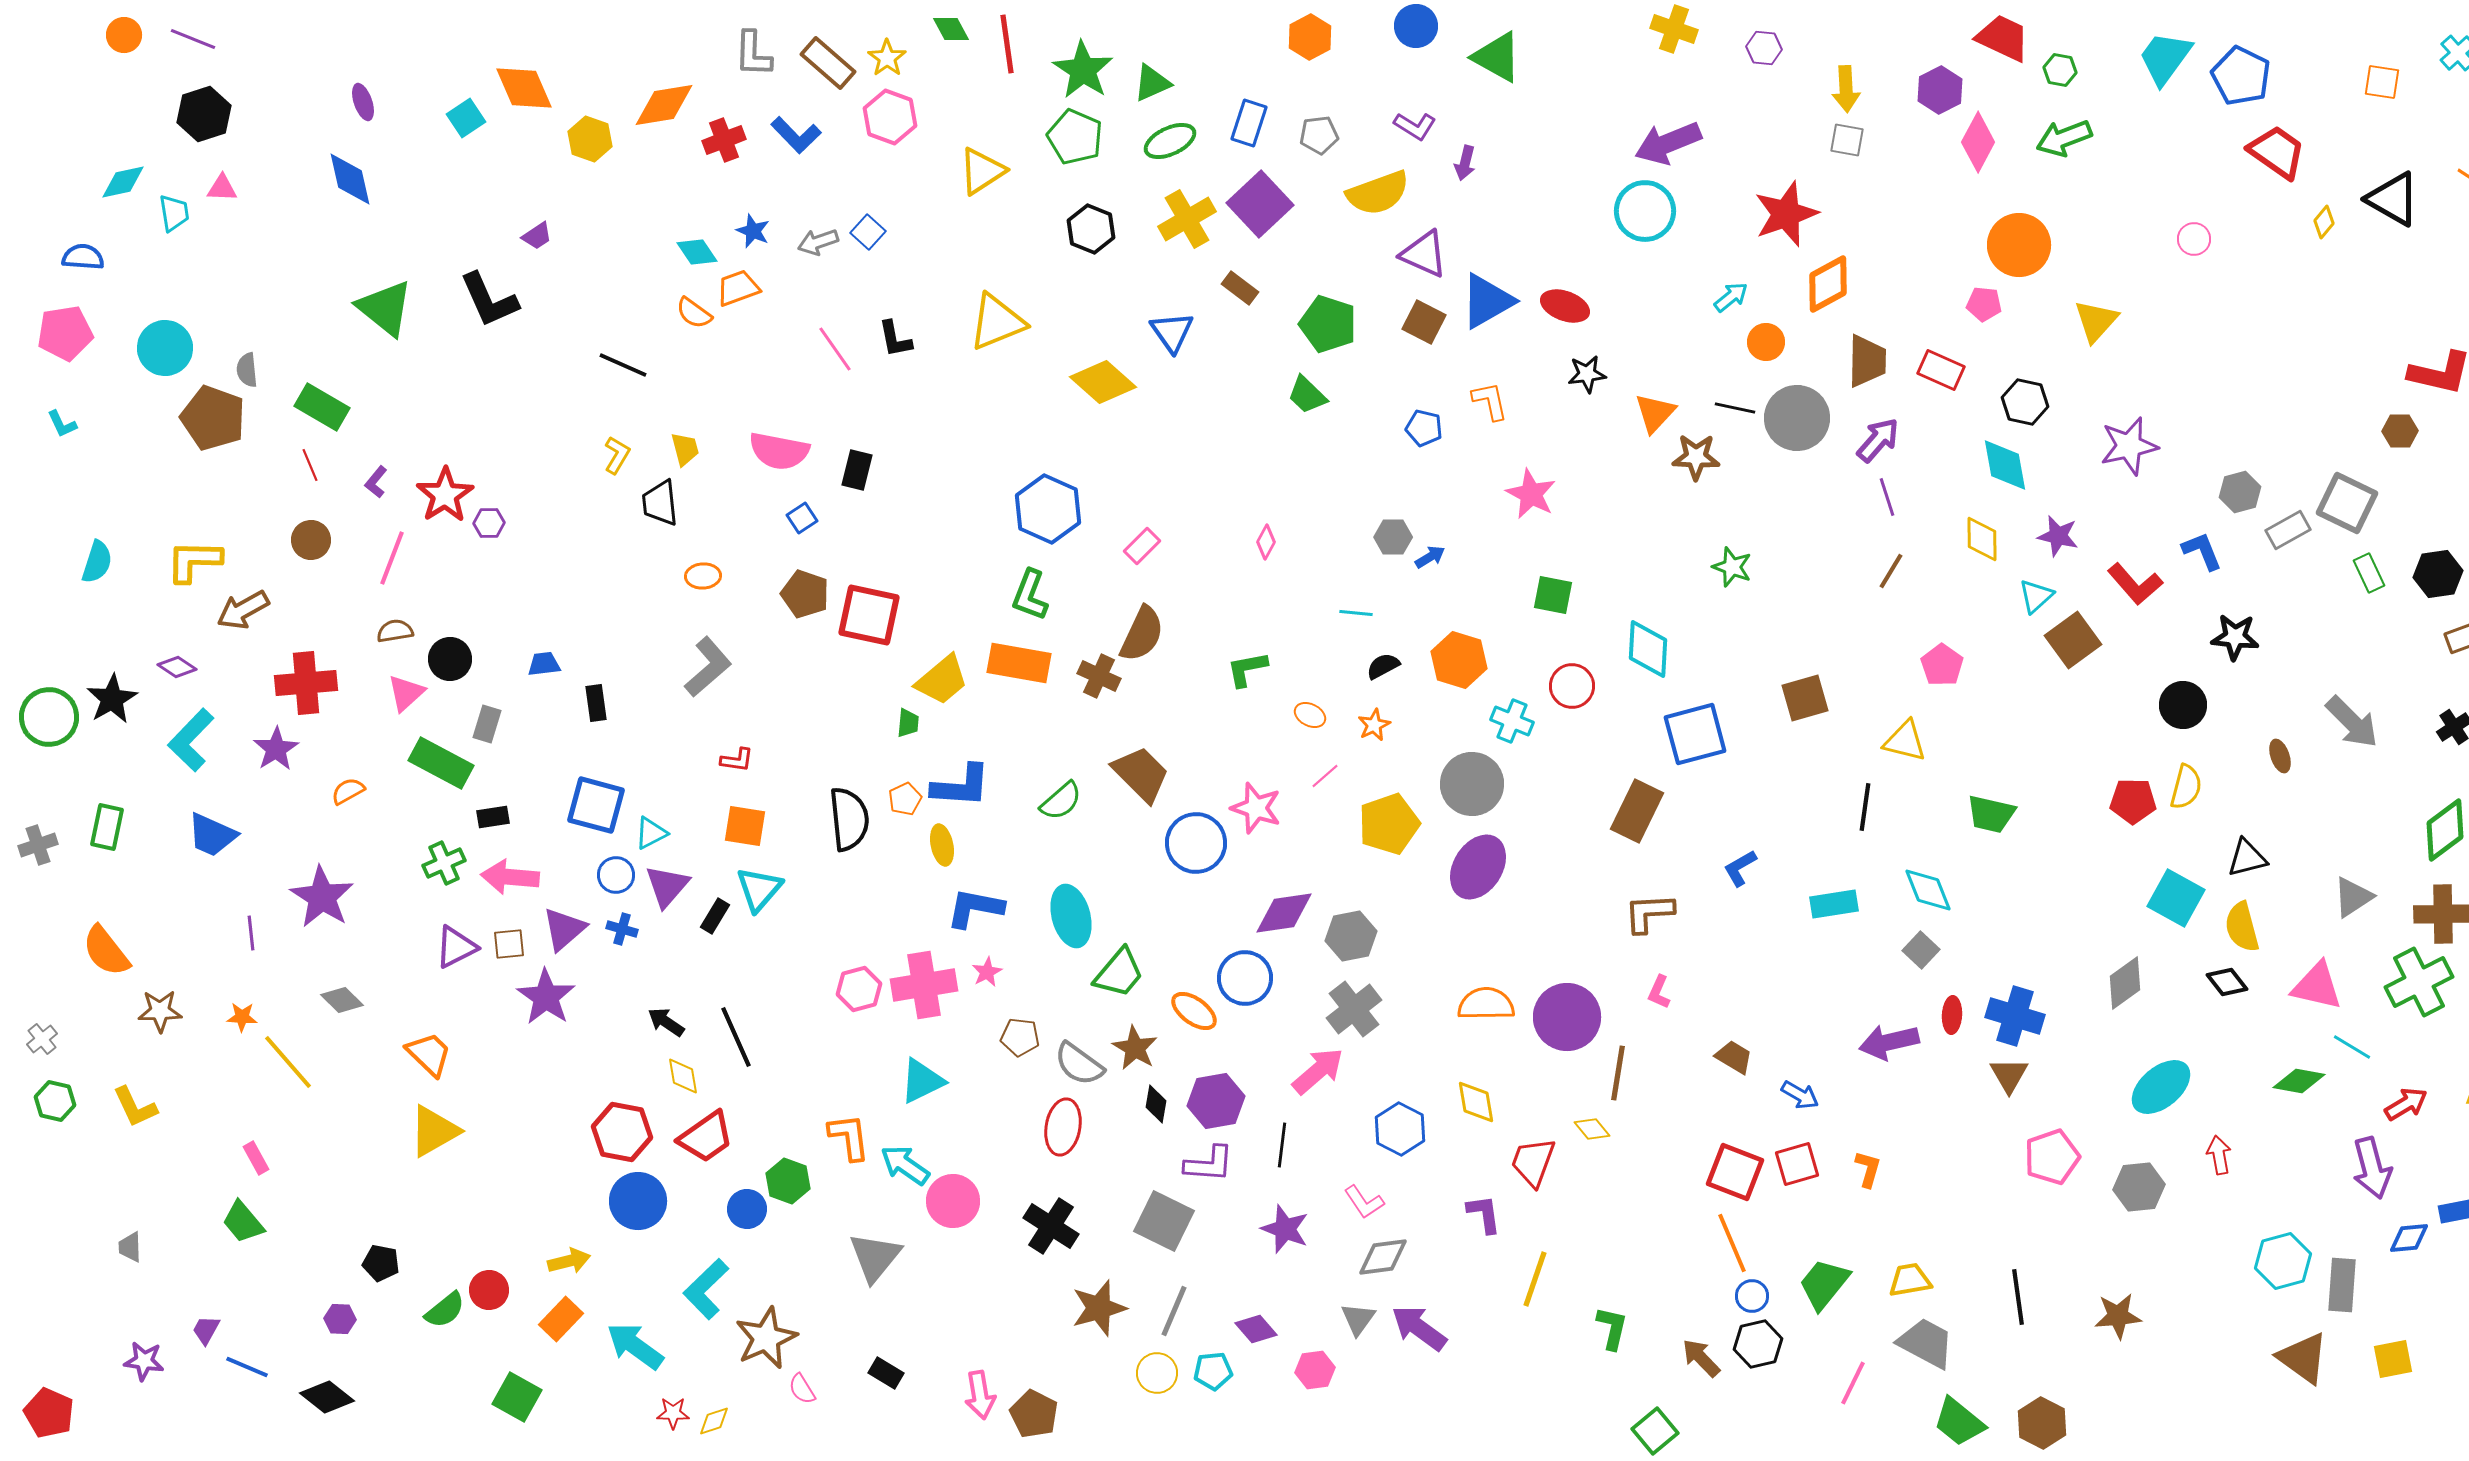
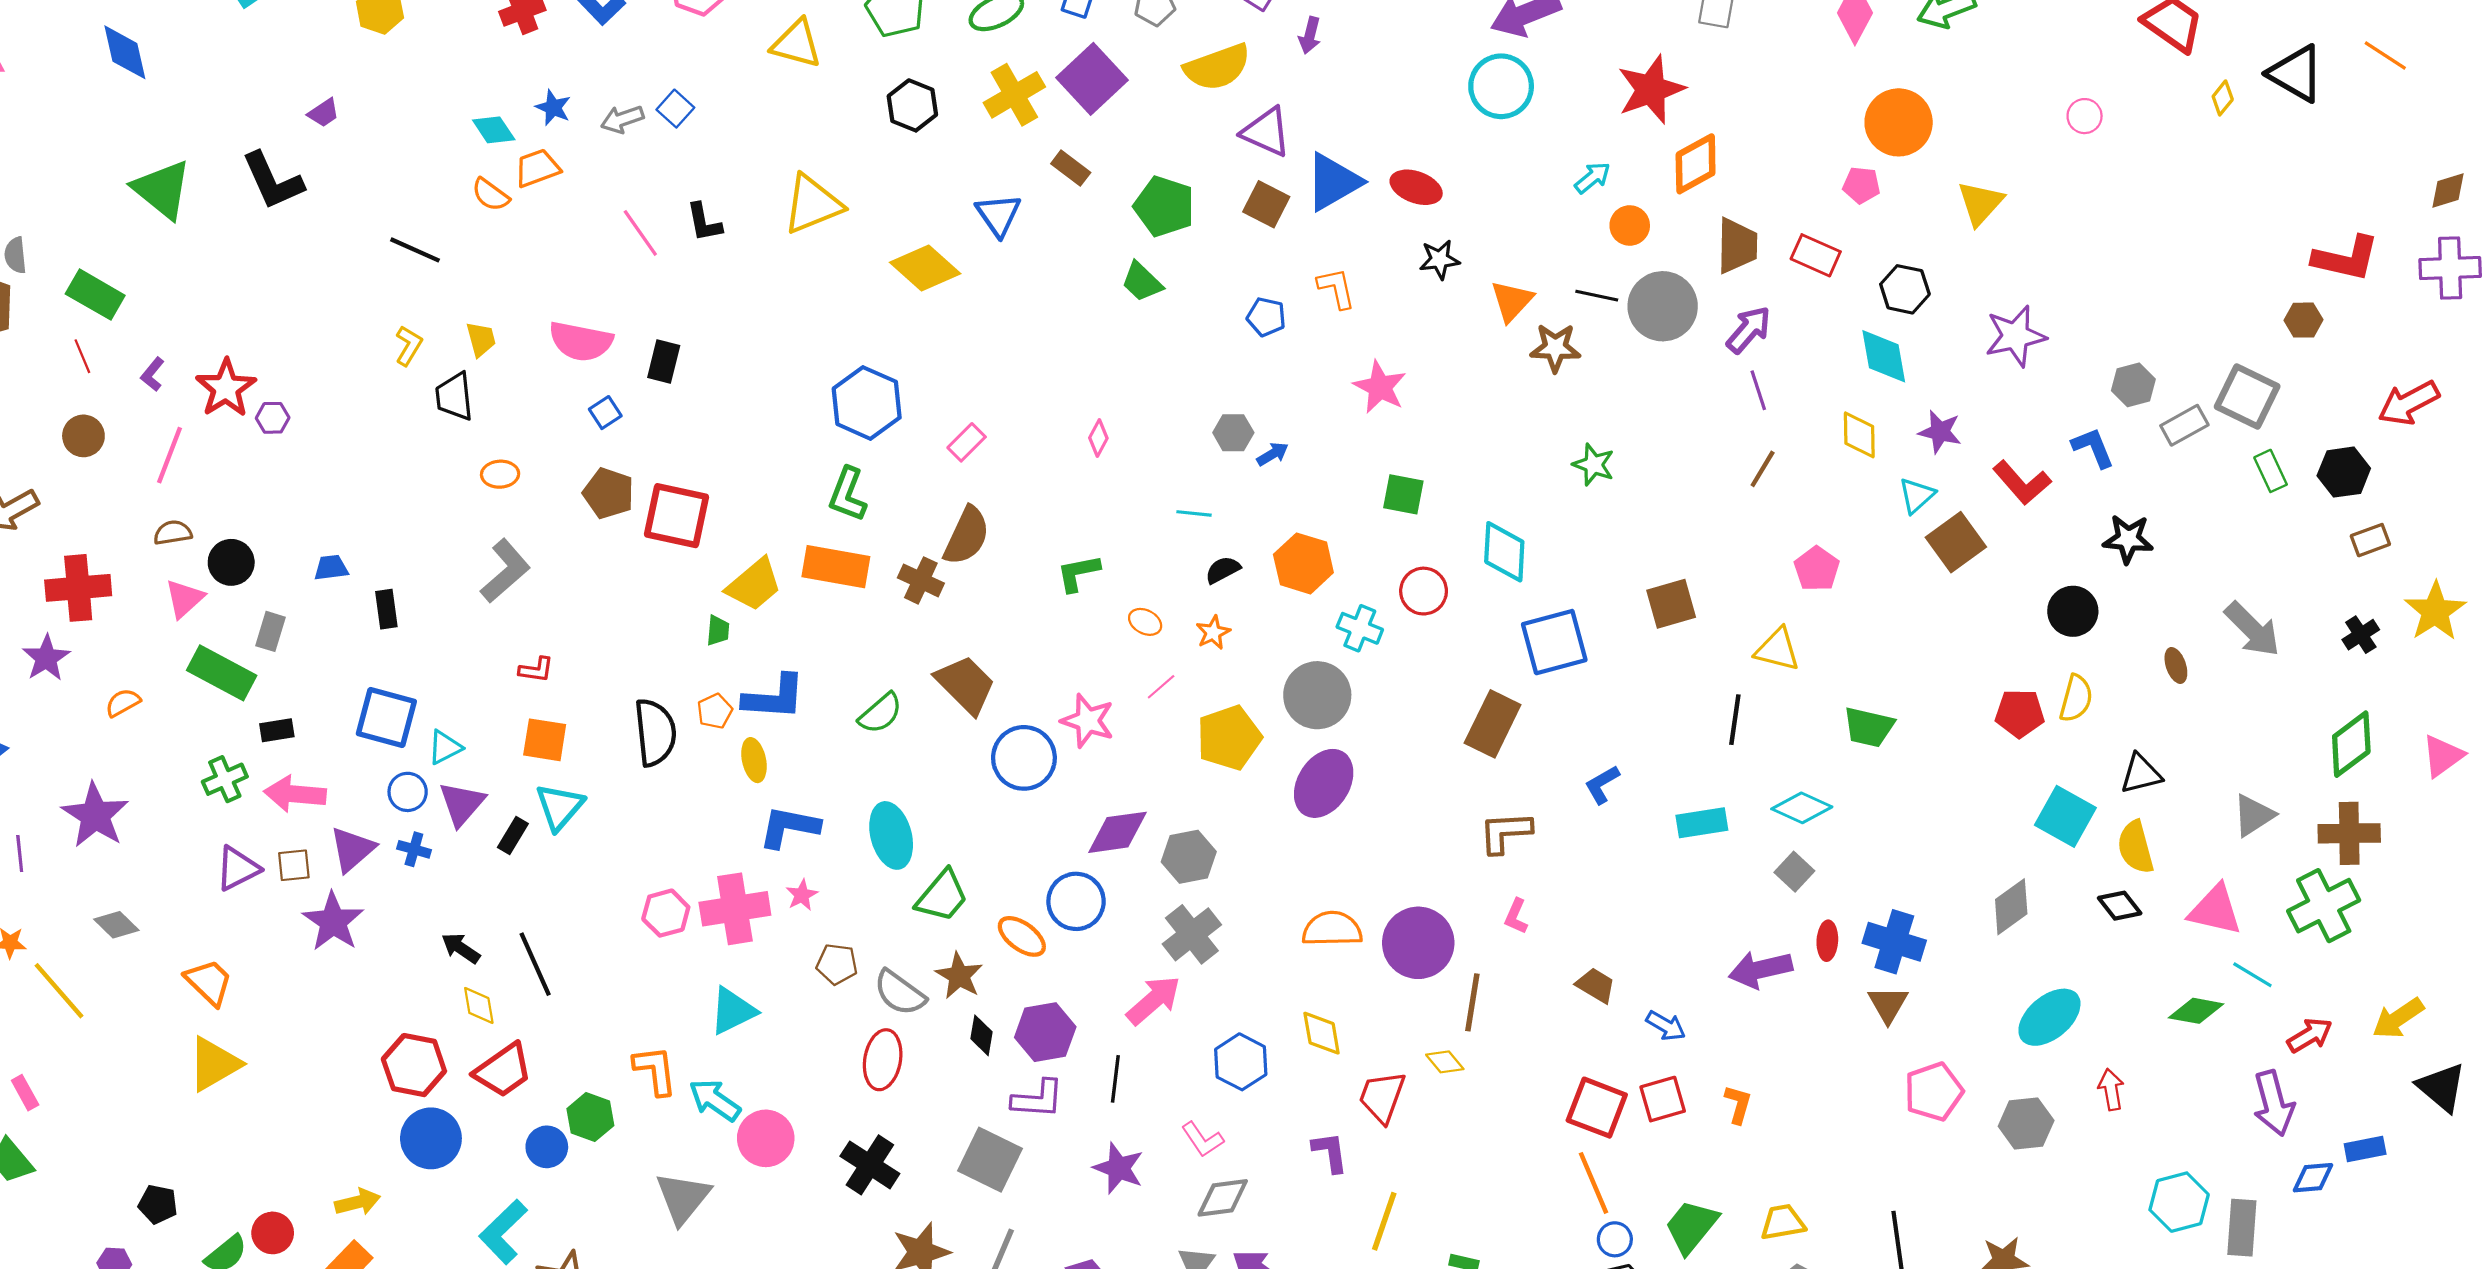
yellow triangle: (982, 171) -> (797, 44), turned 48
cyan diamond: (1928, 890) -> (1802, 808), turned -44

